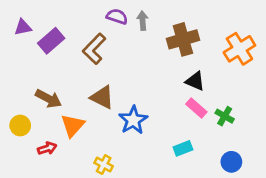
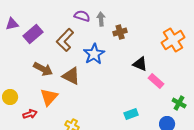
brown cross: (183, 39) -> (120, 32), moved, size x0.6
brown arrow: (48, 99) -> (43, 69), moved
pink rectangle: (196, 108) -> (156, 81), moved
green cross: (225, 116) -> (179, 103), moved
blue star: (133, 120) -> (94, 54), moved

